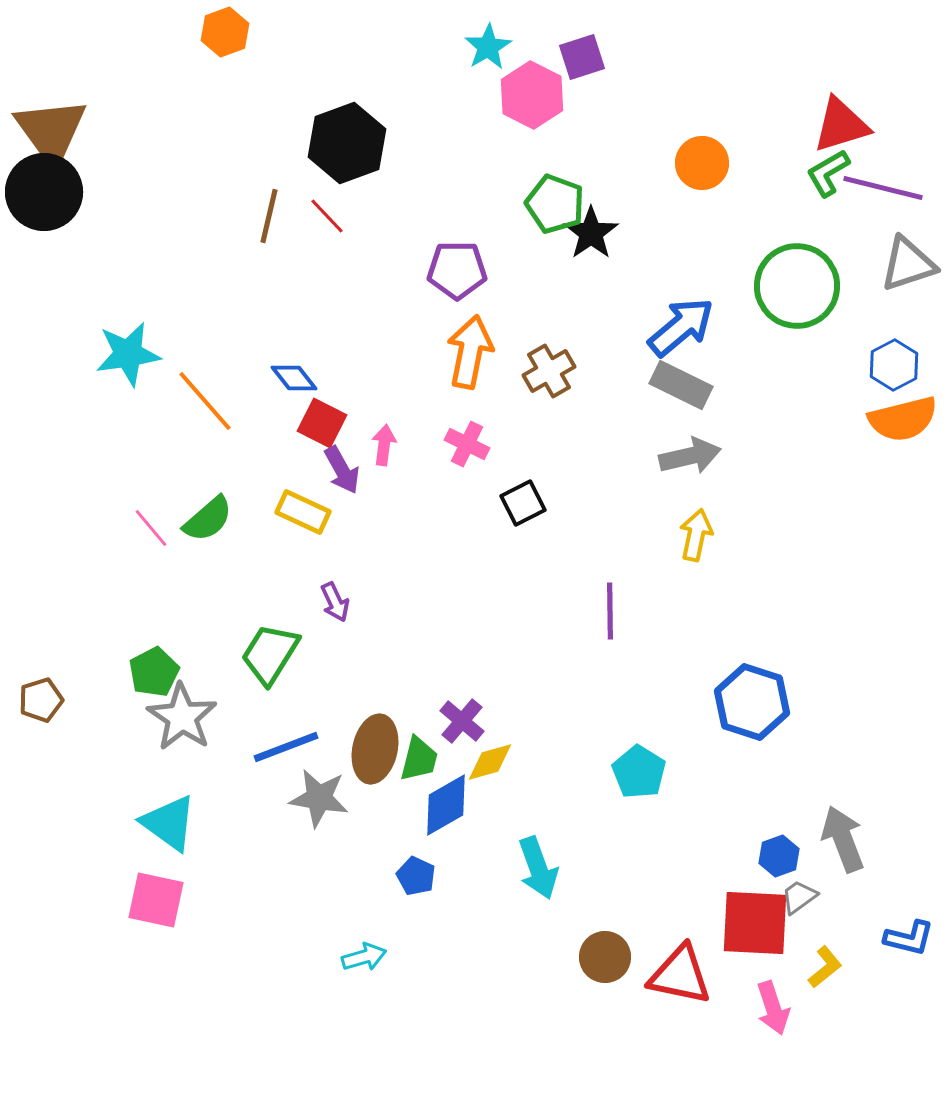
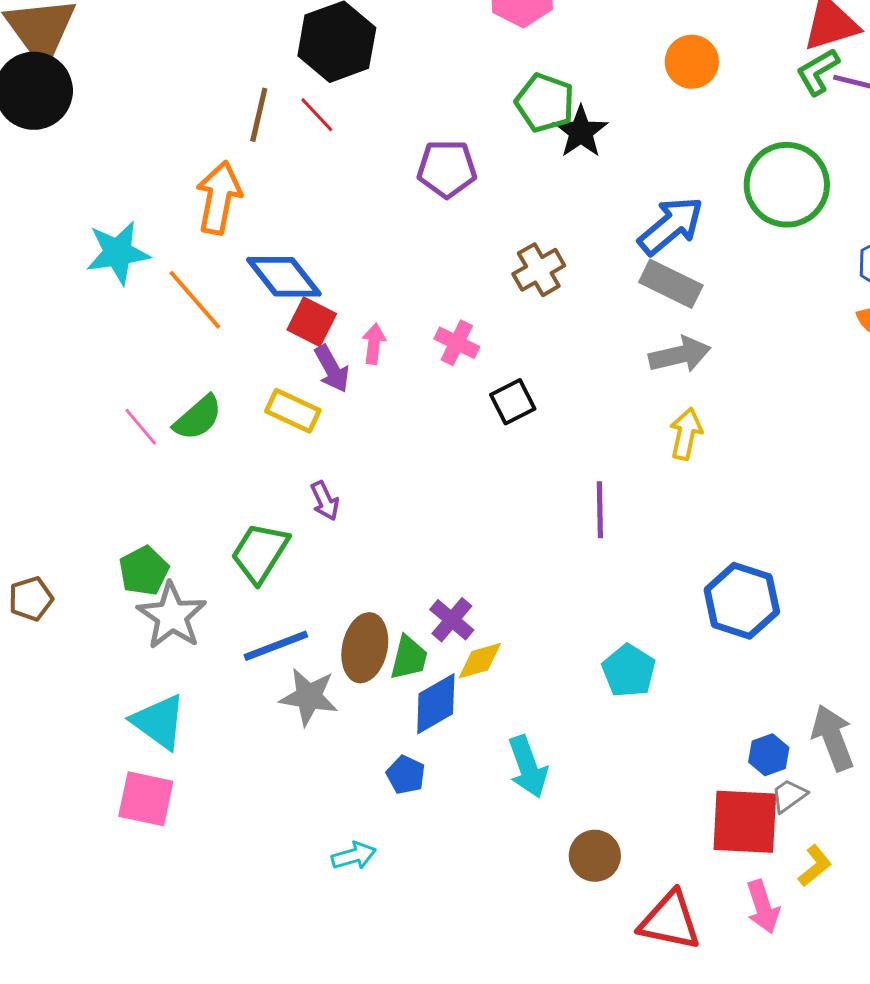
orange arrow: (470, 352) -> (219, 198), moved
blue diamond: (294, 378) -> (284, 277), size x1.6
red triangle: (680, 975) -> (670, 921), moved

